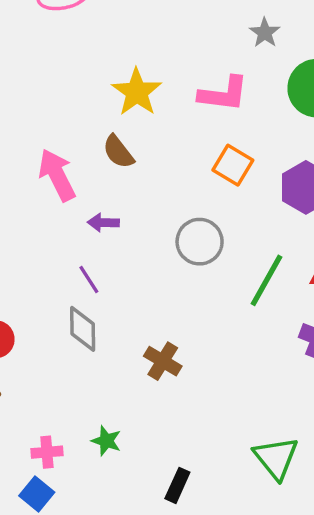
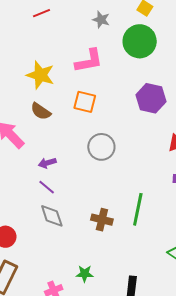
orange square: (233, 165) -> (85, 102), moved
purple arrow: (103, 223) -> (47, 163), moved
green line: (266, 280) -> (138, 209), moved

